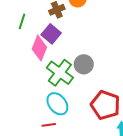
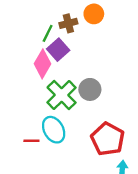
green line: (22, 21) -> (48, 33), moved
red line: (49, 125) -> (31, 141), moved

